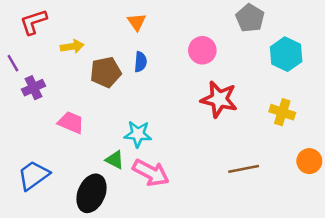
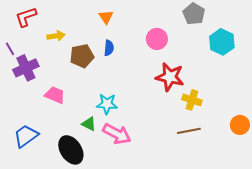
purple cross: (34, 88) -> (26, 68), size x1.4
yellow cross: (282, 112) -> (192, 100), moved
black ellipse: (92, 193) -> (71, 150), turned -56

